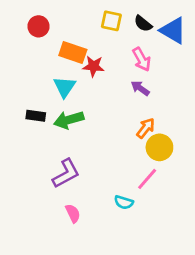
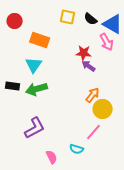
pink arrow: (142, 59) -> (107, 42), moved
red star: (93, 66) -> (84, 53), moved
pink semicircle: (73, 213) -> (52, 157), moved

